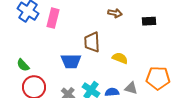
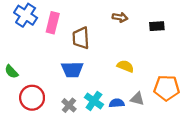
brown trapezoid: (92, 42) -> (81, 38), moved
green semicircle: (23, 65) -> (11, 72), moved

